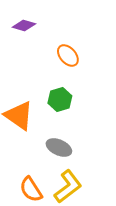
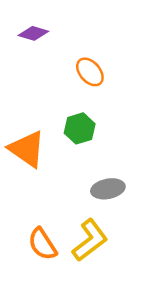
gray ellipse: (59, 148) -> (108, 189), moved, turned -35

